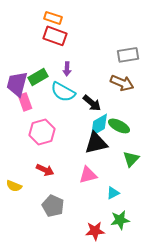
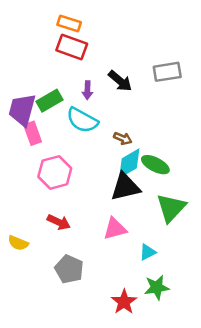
brown arrow: (122, 83) -> (123, 138), moved, size x0.6
black arrow: (92, 103) -> (120, 81), moved
green triangle: (131, 159) -> (171, 208), size x1.4
red star: (95, 231) -> (124, 302), turned -30

